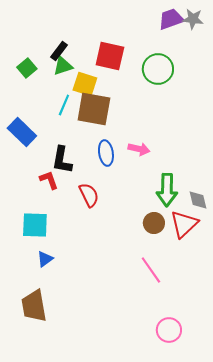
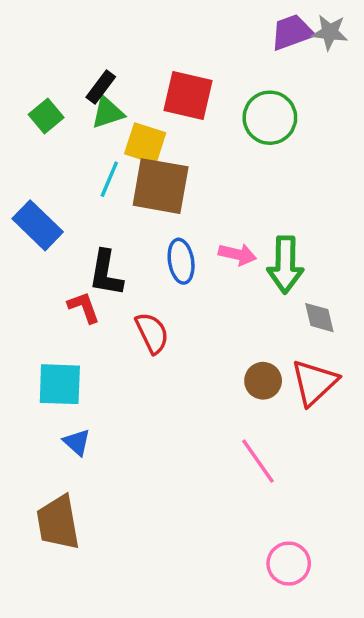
green arrow: (167, 190) -> (285, 265), moved
gray diamond: (198, 200) -> (319, 318), moved
blue triangle: (45, 259) -> (77, 442), turned -42

